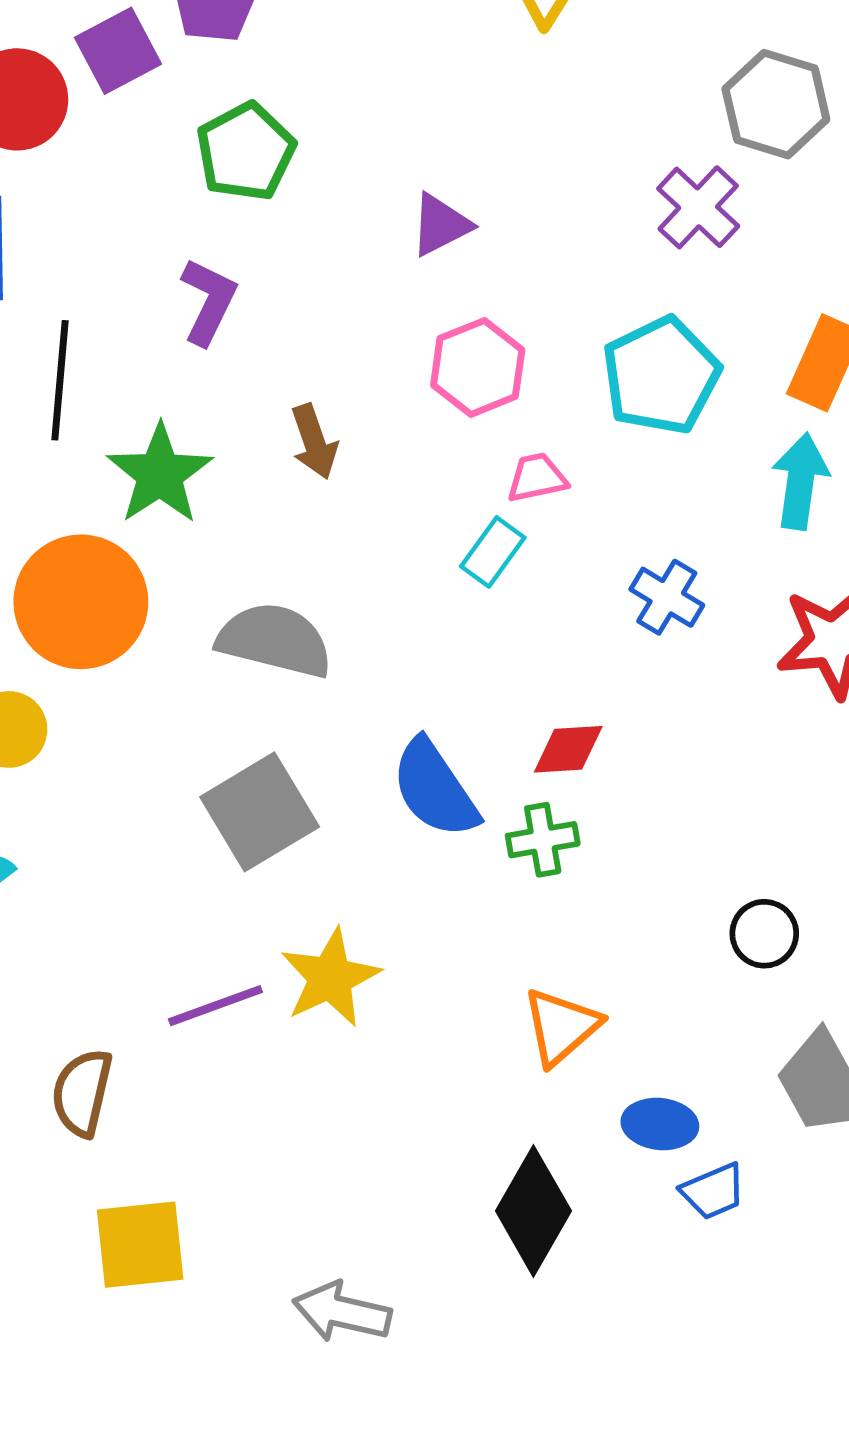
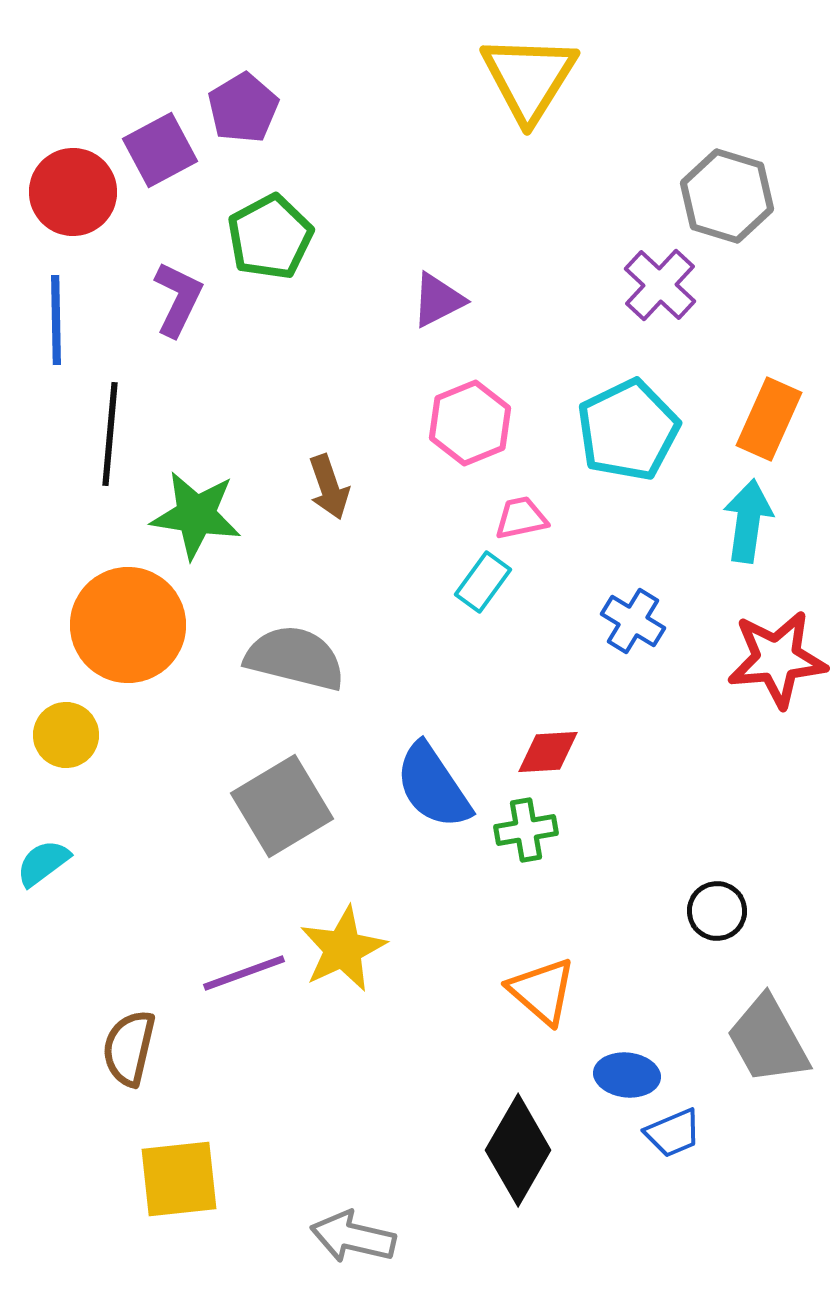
purple L-shape: (209, 301) -> (178, 299), moved
green star: (160, 474) -> (196, 515), turned -30
orange triangle: (561, 1027) -> (542, 991), turned -38

